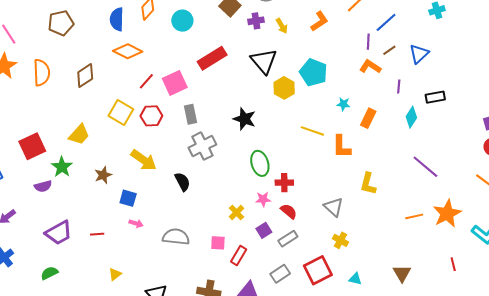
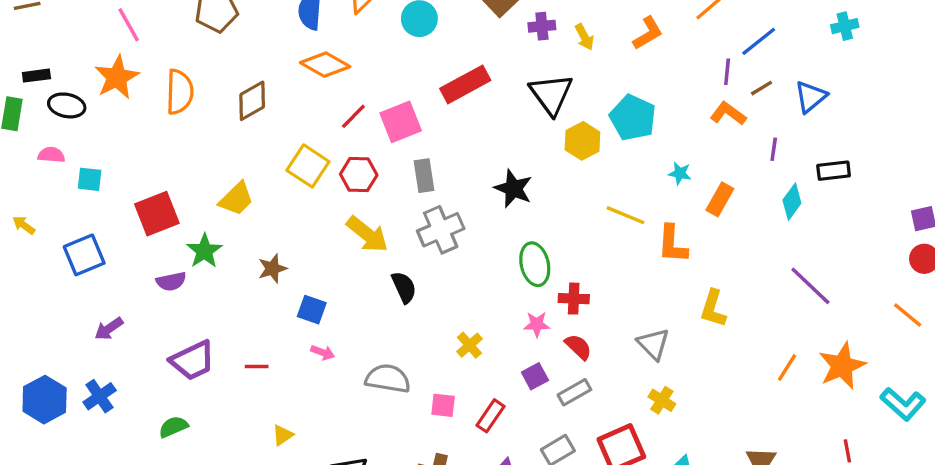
yellow arrow: (144, 160) -> (367, 234), moved
yellow cross: (237, 212) -> (469, 345), moved
orange line: (414, 216) -> (787, 368), turned -48
pink square: (218, 243) -> (443, 405), moved

